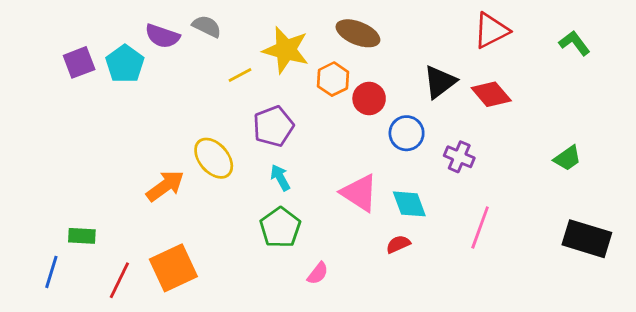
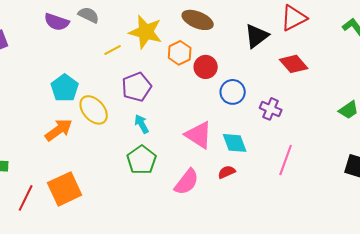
cyan pentagon: (125, 64) -> (65, 88), moved
black triangle: (440, 82) -> (257, 36), moved
pink semicircle: (318, 273) -> (187, 182), moved, size x1.6

